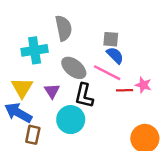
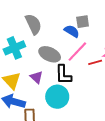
gray square: (111, 39) -> (83, 22), moved
blue semicircle: (115, 55) -> (72, 31), moved
pink line: (107, 73) -> (77, 52), turned -60

